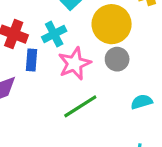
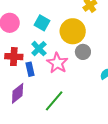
green line: (80, 106) -> (54, 101), moved

